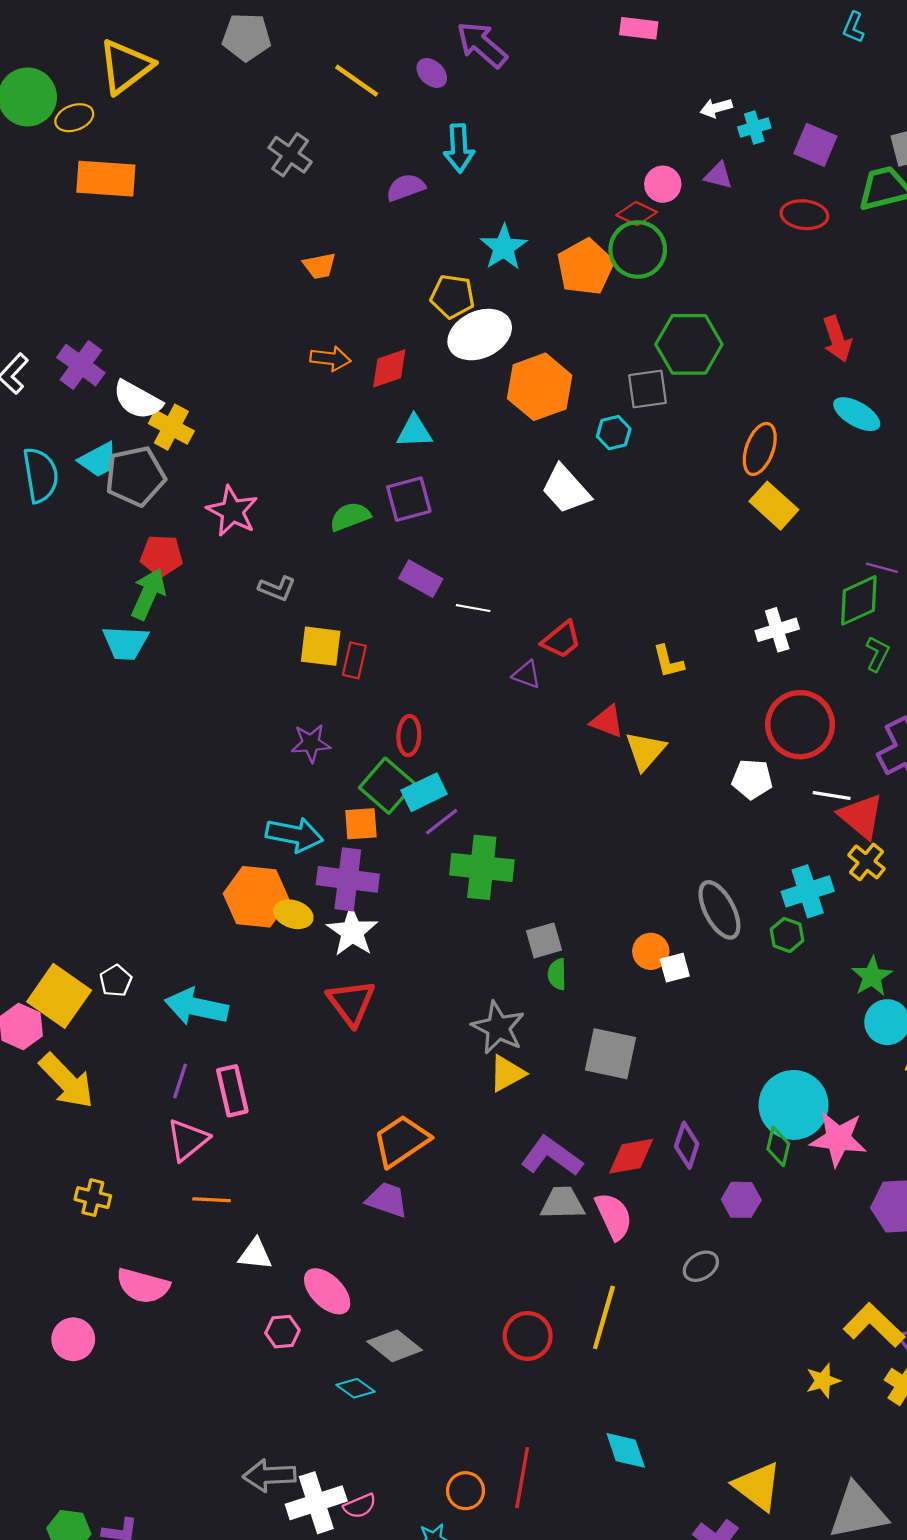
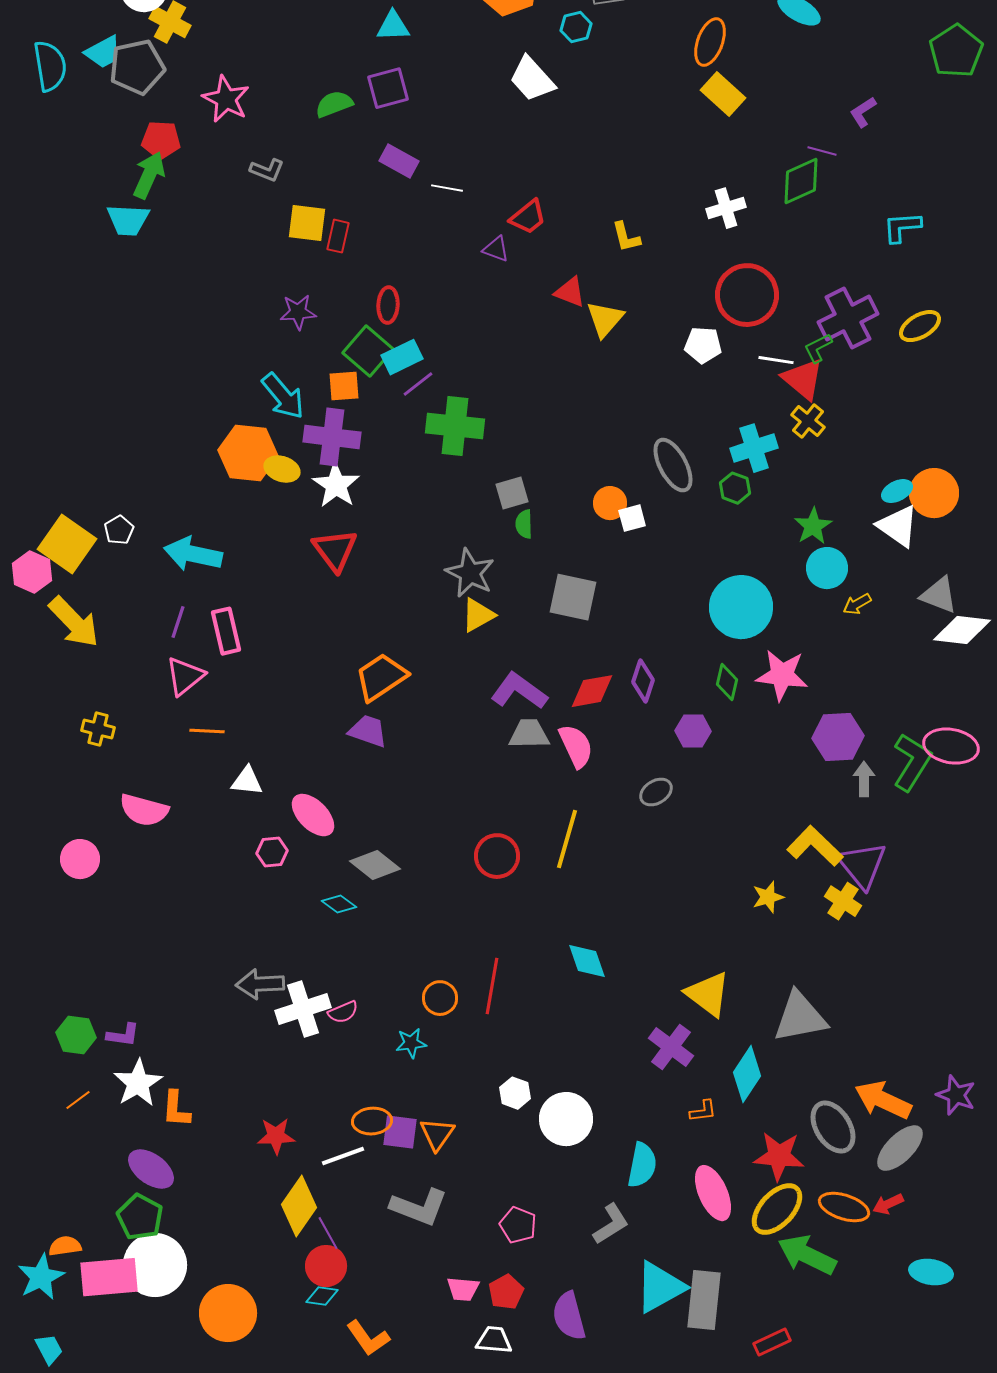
green L-shape: (877, 654) -> (818, 348), moved, turned -144
cyan arrow: (294, 835) -> (283, 396), turned 39
cyan circle: (794, 1105) -> (741, 607), moved

